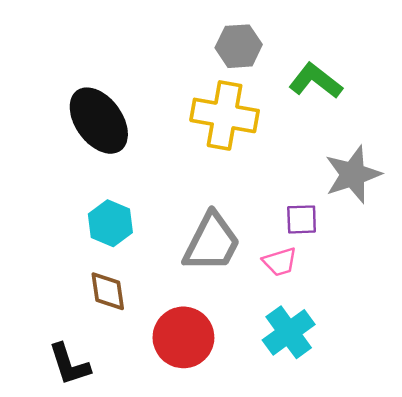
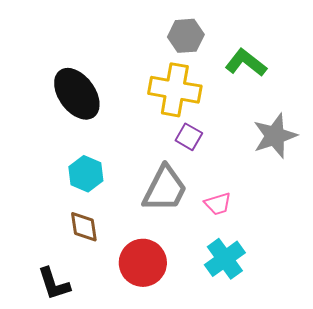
purple square: (302, 219) -> (189, 137), moved, turned 32

